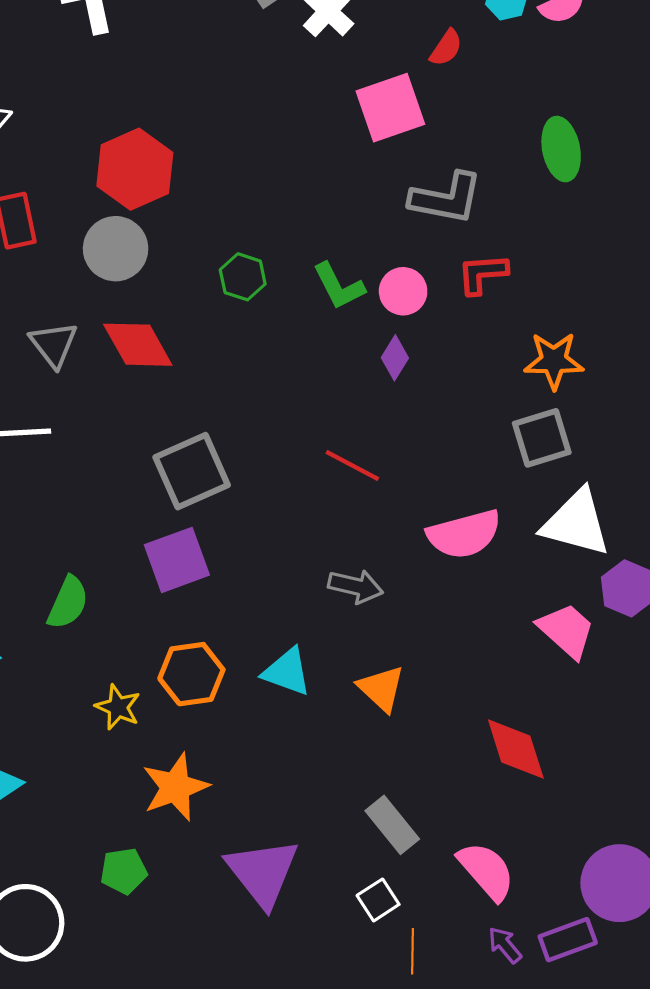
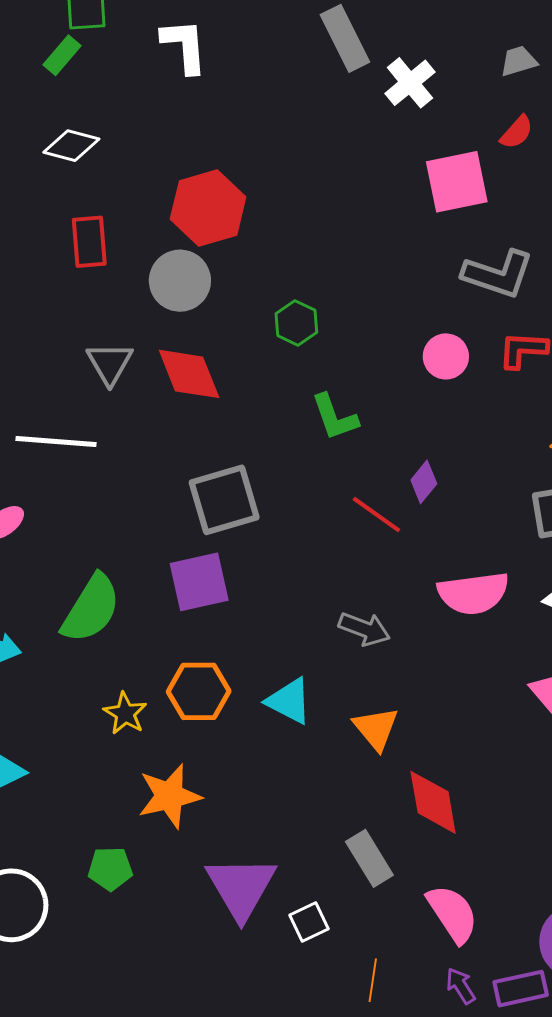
green L-shape: (339, 286) -> (335, 417), moved
purple diamond: (395, 358) -> (424, 482), moved
green semicircle: (68, 603) -> (91, 609), size x1.4
red diamond: (516, 749) -> (433, 802), moved
white square: (378, 900) -> (309, 922), moved

